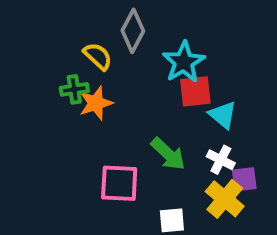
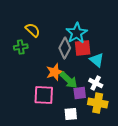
gray diamond: (133, 31) -> (65, 48), moved
orange star: (96, 103) -> (55, 72), moved
purple square: (244, 179) -> (80, 93), moved
yellow cross: (225, 199) -> (98, 103), turned -30

